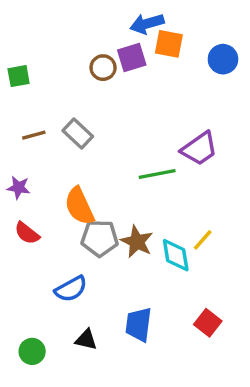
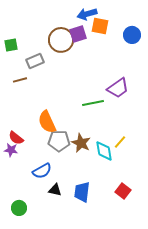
brown circle: (103, 68) -> (61, 40), size x1.6
gray rectangle: (78, 133) -> (35, 61), moved, turned -66
purple star: (19, 188) -> (11, 150), moved
black triangle: (86, 340) -> (55, 190), moved

